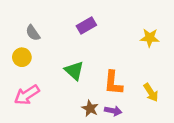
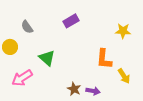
yellow circle: (22, 57) -> (10, 47), moved
green triangle: (74, 71) -> (47, 58), moved
orange L-shape: (113, 83) -> (104, 59), moved

